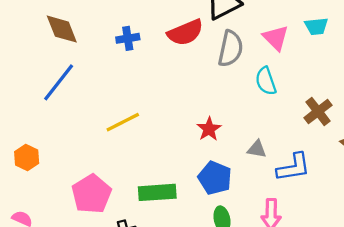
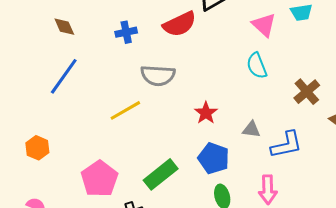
brown diamond: (62, 29) -> (64, 27), size x0.7
gray semicircle: (231, 49) -> (158, 75), moved, turned 84
green rectangle: (157, 192) -> (161, 174), turned -32

